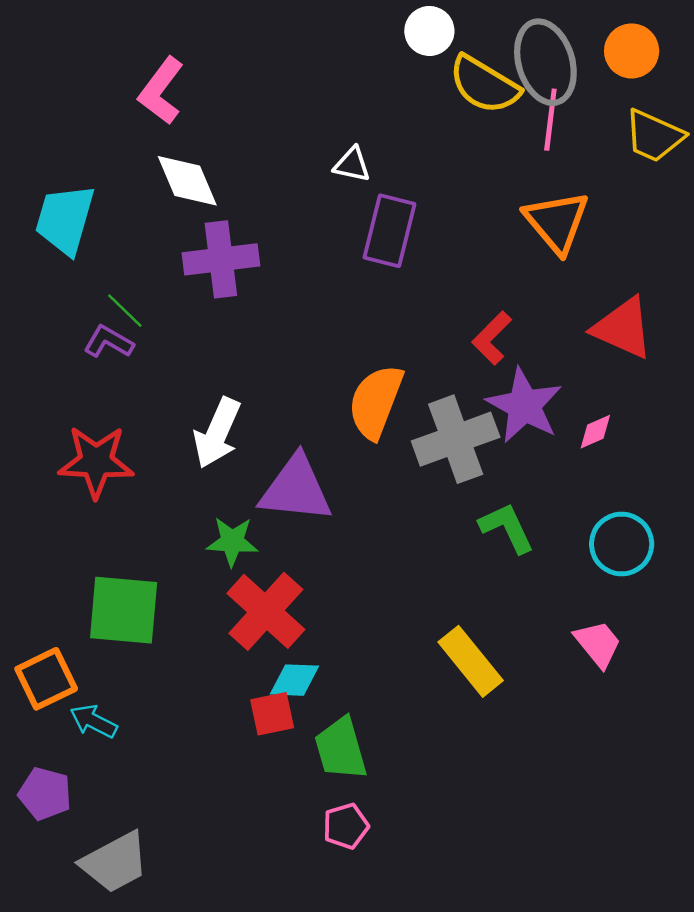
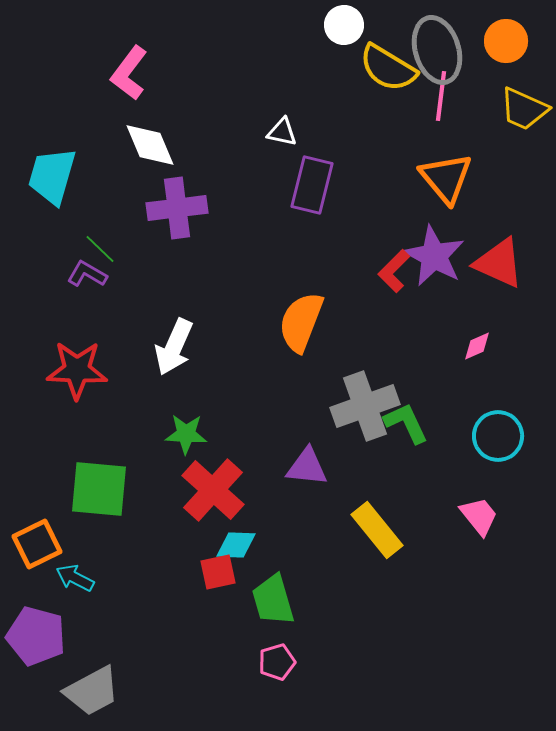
purple star: (524, 405) -> (434, 256), moved
gray cross: (456, 439) -> (365, 406), moved
purple triangle: (296, 489) -> (307, 467), moved, size x0.7
purple pentagon: (45, 794) -> (36, 636), size x1.4

